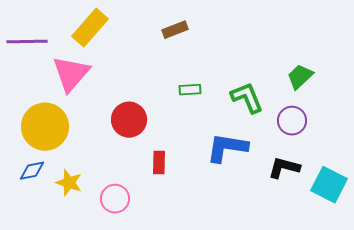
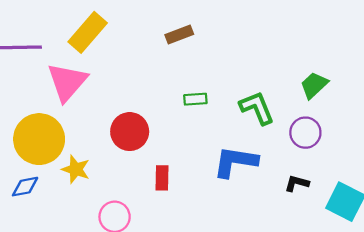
black L-shape: (284, 168) -> (297, 183), size x0.7
yellow star: (69, 183) -> (76, 169), moved

